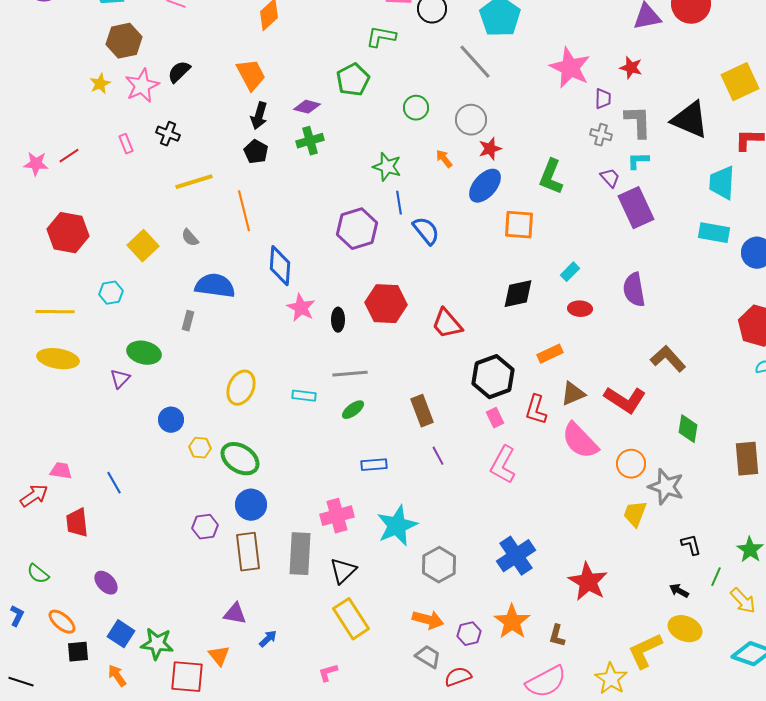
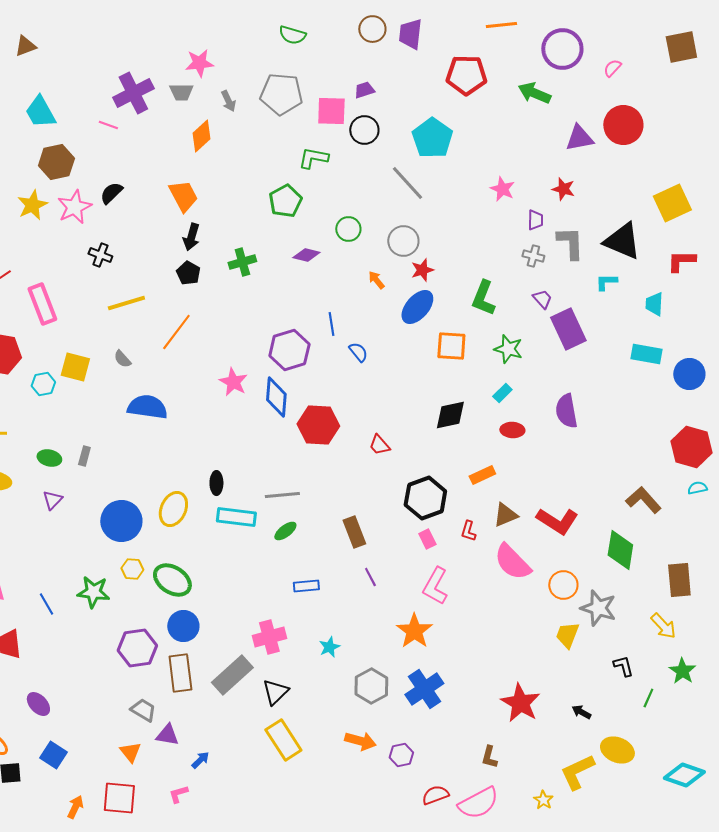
pink star: (570, 68) -> (502, 189), size x0.6
yellow star: (100, 84) -> (32, 205), size x1.4
purple diamond: (307, 107) -> (306, 255), moved
pink rectangle: (126, 144) -> (42, 304), moved, size x2.0
cyan L-shape: (638, 161) -> (606, 282), moved
green star: (387, 167) -> (508, 349), moved
cyan trapezoid: (722, 183) -> (654, 304), size x0.7
orange line: (244, 211) -> (176, 332), turned 51
blue semicircle: (426, 231) -> (358, 352), size x0.7
yellow square: (143, 246) -> (75, 367), turned -32
blue diamond: (280, 266) -> (276, 397), moved
cyan hexagon: (111, 293) -> (43, 384), moved
pink star: (301, 308) -> (233, 382), moved
black ellipse: (338, 320) -> (216, 483), moved
gray rectangle: (188, 321) -> (84, 456), moved
red trapezoid: (447, 324) -> (379, 445), size x0.7
green ellipse: (144, 353) -> (49, 458), moved, size x0.7
brown L-shape: (668, 359) -> (643, 500), moved
cyan rectangle: (304, 396) -> (236, 517), size x1.6
red L-shape: (536, 410) -> (468, 531), size x0.7
blue circle: (171, 420) -> (121, 521), moved, size x1.6
green diamond: (688, 429) -> (620, 550), size x1.4
cyan star: (397, 526) -> (329, 647), size x0.5
purple hexagon: (205, 527) -> (137, 648), size x1.5
gray rectangle: (300, 554) -> (232, 675), turned 45
blue cross: (516, 556) -> (424, 689), moved
black arrow: (679, 591) -> (581, 712), moved
yellow arrow: (743, 601) -> (663, 626), moved
orange star: (512, 622) -> (414, 631), moved
green star: (157, 644) -> (93, 592), moved
orange triangle: (219, 656) -> (130, 752), moved
gray trapezoid: (428, 657) -> (143, 710), moved
pink L-shape: (328, 673) -> (178, 794), moved
orange arrow: (117, 676) -> (75, 807), moved, turned 60
red semicircle: (458, 677) -> (435, 795), moved
yellow star: (611, 679) -> (543, 800), size x0.6

